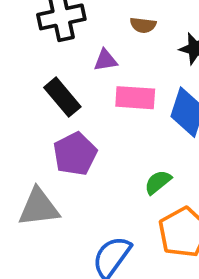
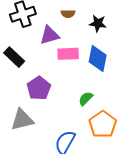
purple triangle: (105, 60) -> (50, 35), size x1.5
black rectangle: (62, 97) -> (14, 57), moved

